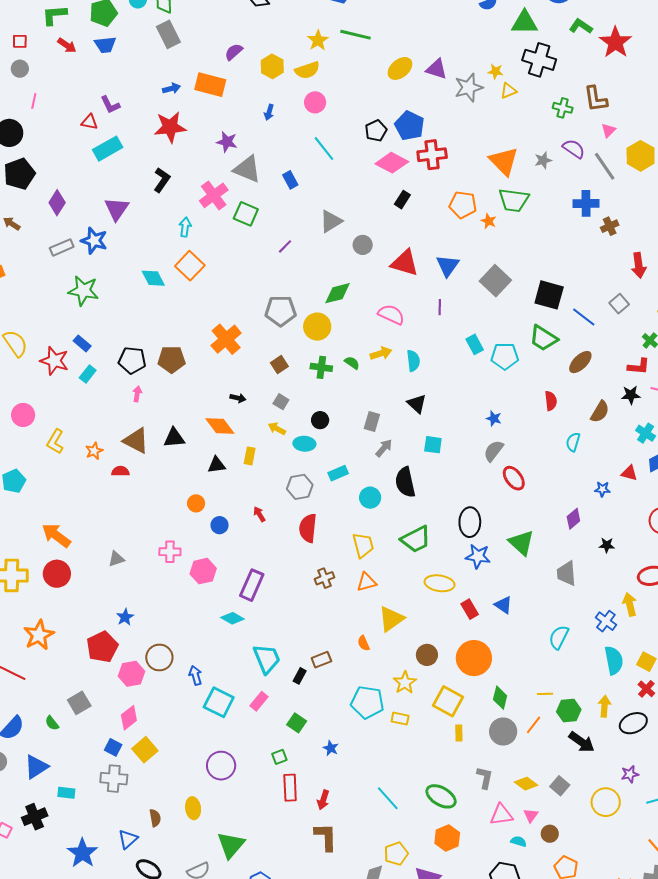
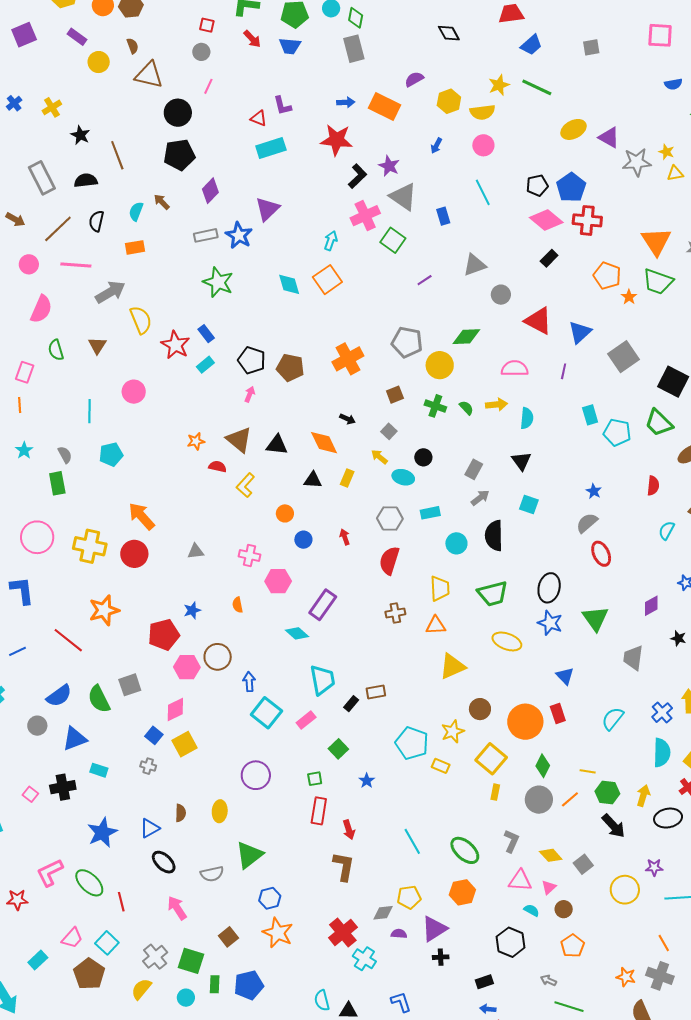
black L-shape: (162, 180) -> (357, 176), moved
pink semicircle: (391, 314) -> (515, 368), turned -36
yellow L-shape: (55, 442) -> (245, 485), moved
red rectangle: (470, 609) -> (558, 714), moved
orange semicircle: (364, 643) -> (238, 605), moved
green semicircle: (52, 723) -> (99, 699), size x1.8
gray cross: (114, 779) -> (148, 766), size x0.6
red arrow: (323, 800) -> (349, 830), turned -48

